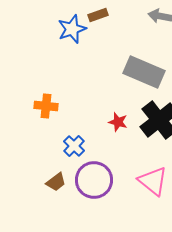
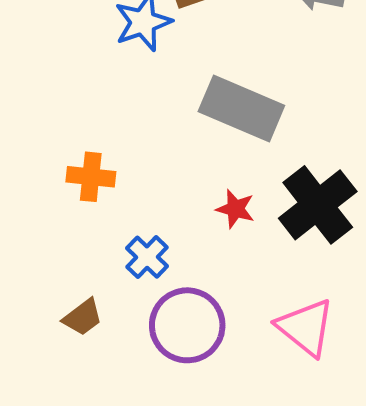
gray rectangle: (144, 72) -> (241, 109), moved
brown trapezoid: (56, 182) -> (83, 317), moved

